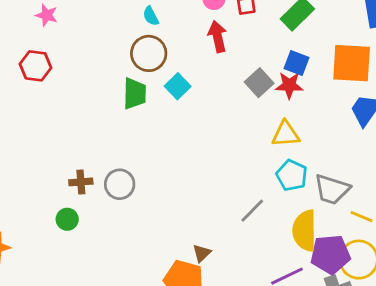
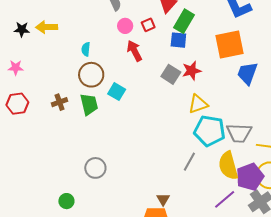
cyan semicircle: (151, 16) -> (86, 49), turned 48
blue square: (297, 63) -> (178, 40), moved
cyan pentagon: (292, 175) -> (210, 131), size x1.4
brown cross: (81, 182) -> (60, 102), moved

